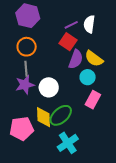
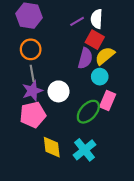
red square: (68, 42) -> (95, 40), moved
yellow semicircle: (94, 59) -> (105, 56), turned 108
green ellipse: (61, 115) -> (88, 112), moved
yellow diamond: (44, 117) -> (52, 147), moved
pink pentagon: (22, 129) -> (33, 115), moved

